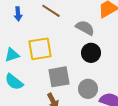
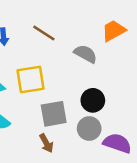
black circle: (91, 53) -> (93, 100), moved

